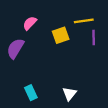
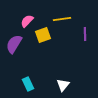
yellow line: (84, 21) -> (62, 19), moved
yellow square: (61, 35) -> (43, 35), moved

